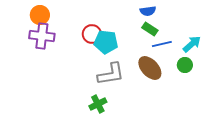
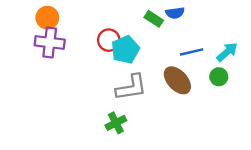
green rectangle: (150, 29) -> (154, 19), moved
cyan pentagon: (106, 42) -> (125, 50), turned -30

